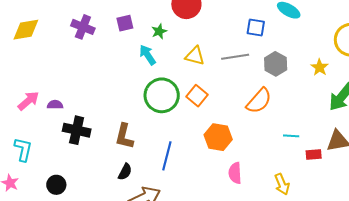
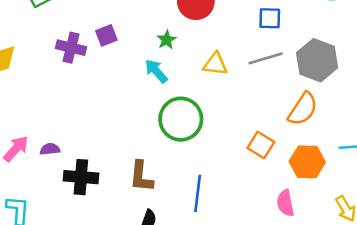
purple square: (125, 23) -> (106, 35), moved
blue square: (256, 28) -> (270, 18), moved
gray hexagon: (276, 64) -> (317, 60), size x1.4
orange square: (197, 96) -> (261, 145), moved
orange hexagon: (218, 137) -> (307, 162), moved

